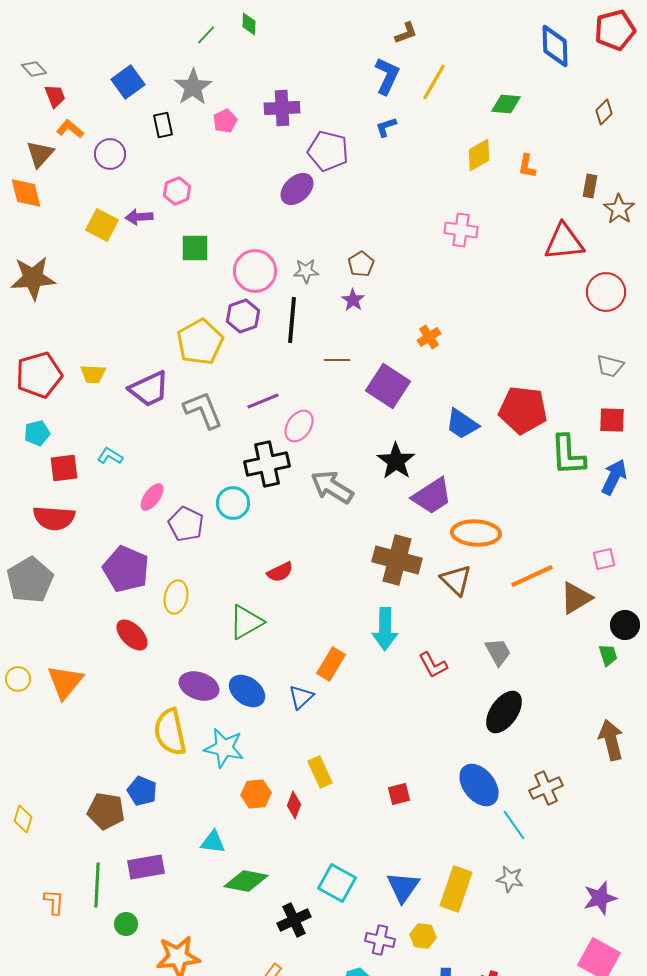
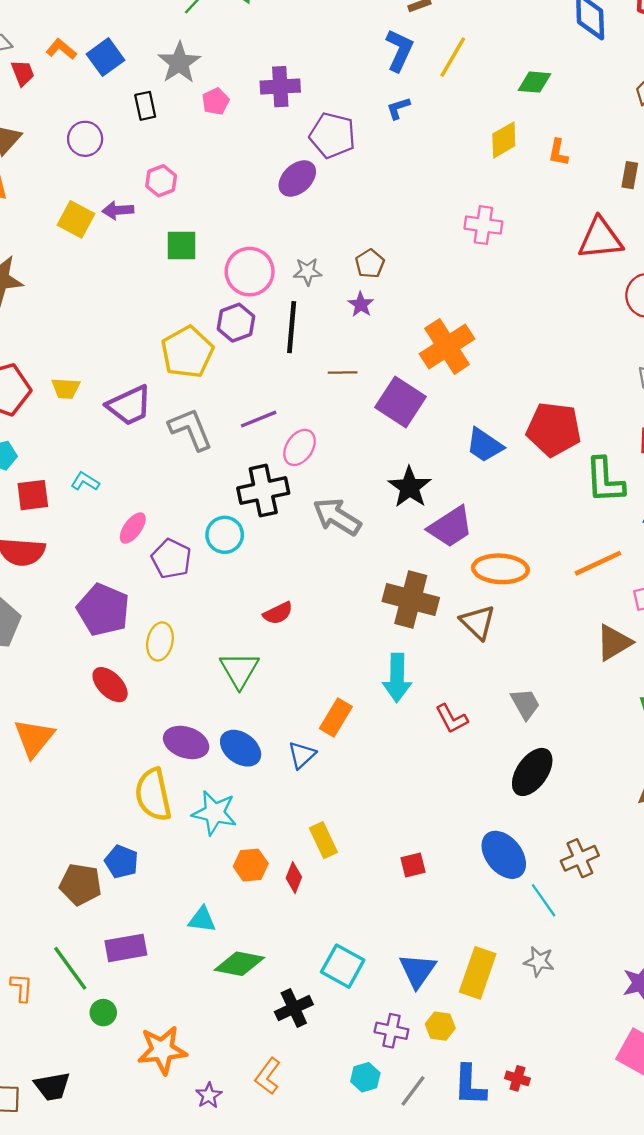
orange L-shape: (70, 129) -> (61, 49), moved
orange cross: (429, 337) -> (447, 346), size x2.0
orange line: (532, 576) -> (598, 563), moved
green triangle: (246, 622) -> (239, 670), turned -30
green line: (97, 885) -> (70, 968), turned -39

